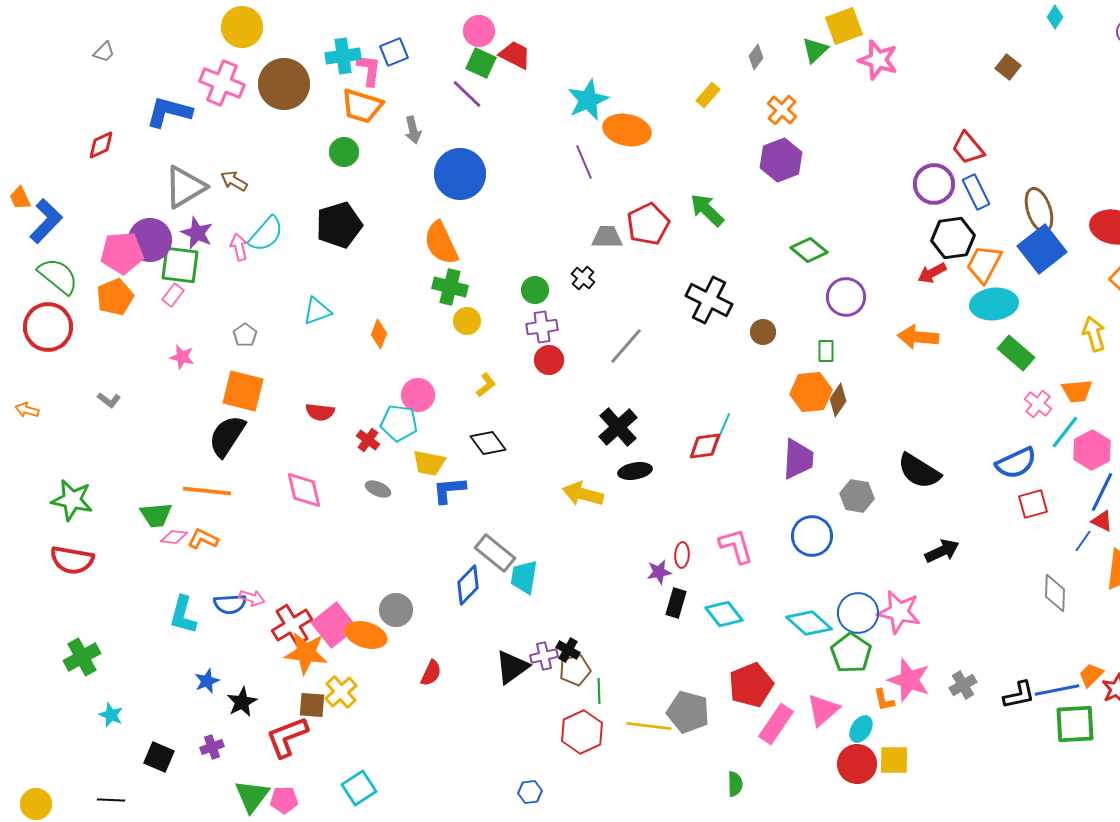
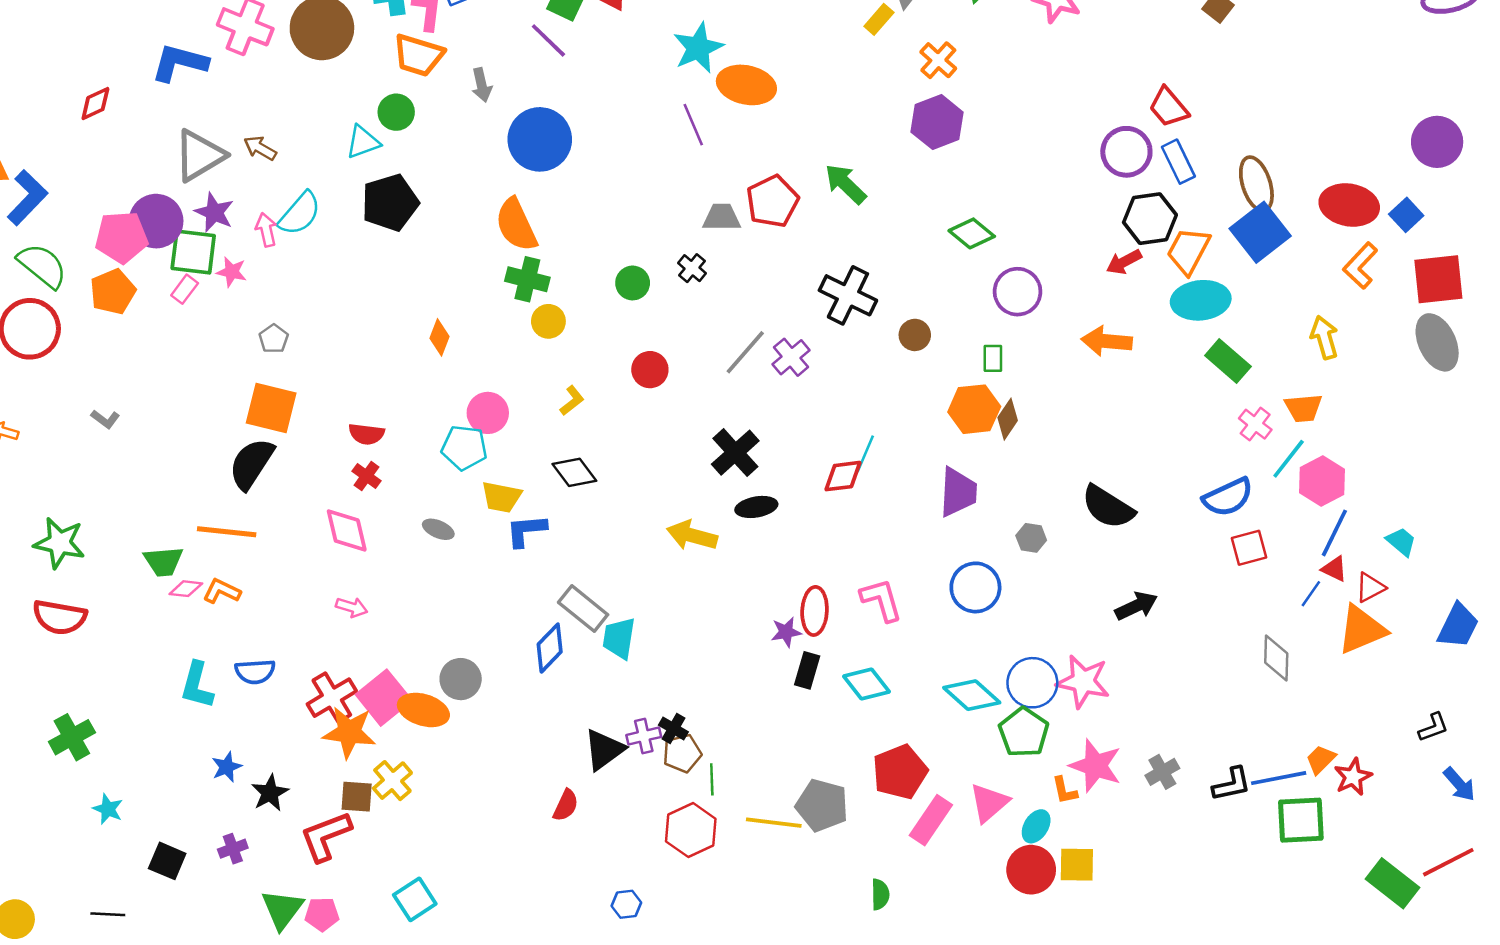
yellow rectangle: (708, 95) -> (879, 19), moved
cyan triangle: (317, 311) -> (363, 142), moved
purple cross: (542, 327) -> (791, 357), moved, turned -32
pink star: (182, 357) -> (232, 272), moved
red cross: (368, 440) -> (366, 476), moved
gray hexagon: (857, 496) -> (1031, 538), size x0.7
red ellipse: (682, 555) -> (815, 611), size x1.5
pink arrow: (252, 598) -> (352, 607), moved
red semicircle: (431, 673) -> (566, 805), moved

